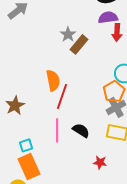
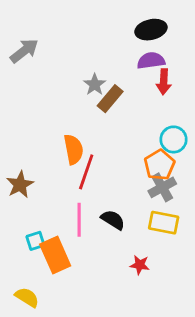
orange rectangle: (29, 166) -> (55, 255), moved

